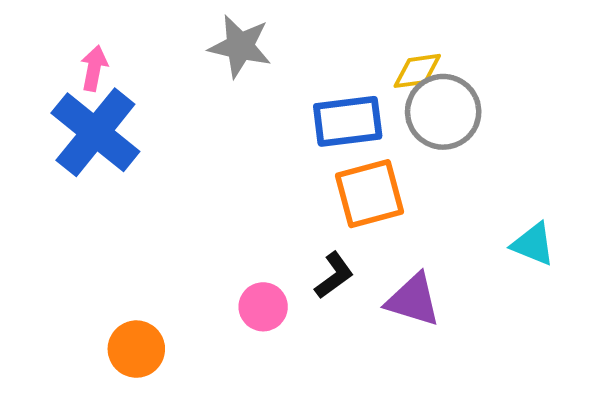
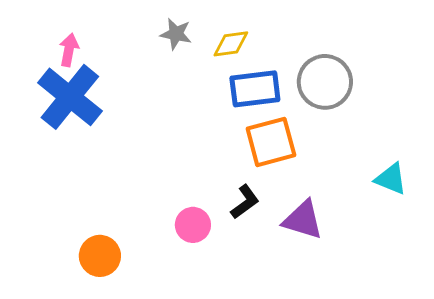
gray star: (240, 46) -> (176, 34), size x0.7
yellow diamond: (417, 71) -> (231, 44), moved

